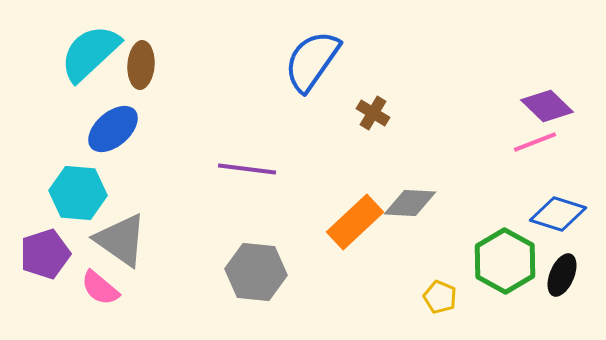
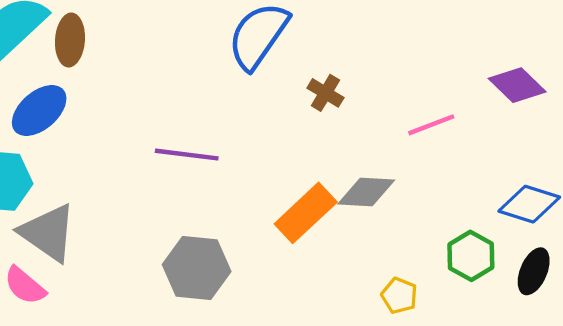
pink line: (535, 142) -> (431, 125), moved
green hexagon: (505, 261) -> (471, 256), size x0.7

